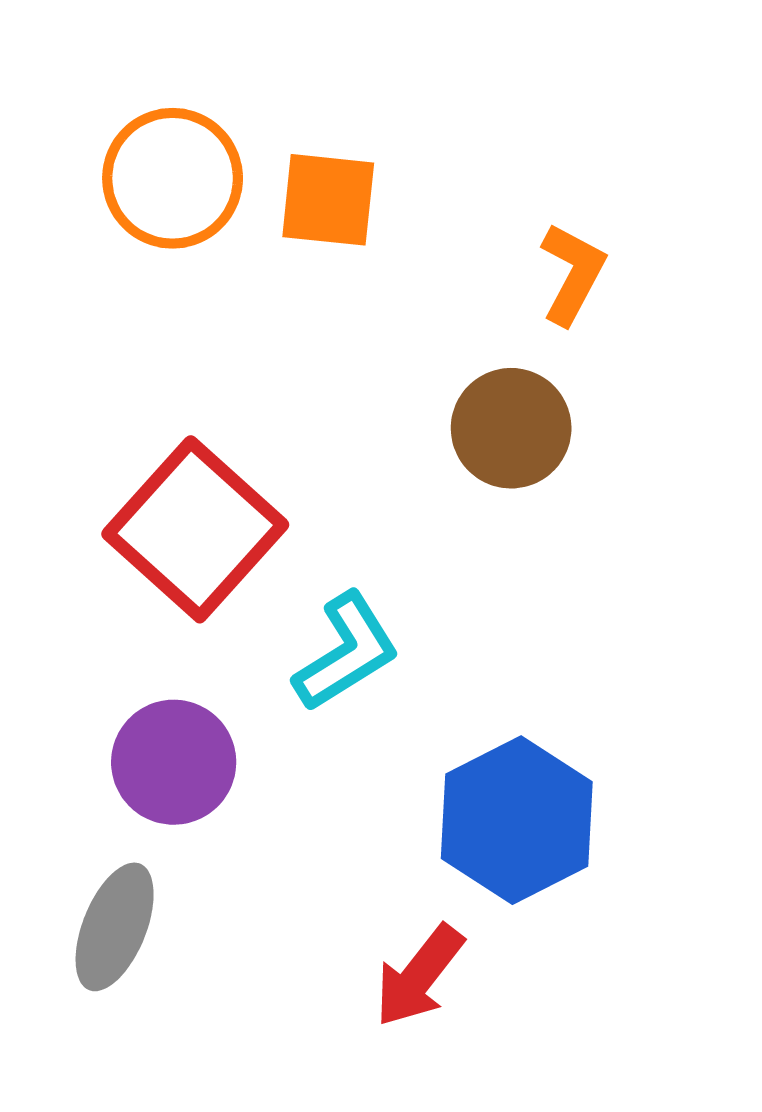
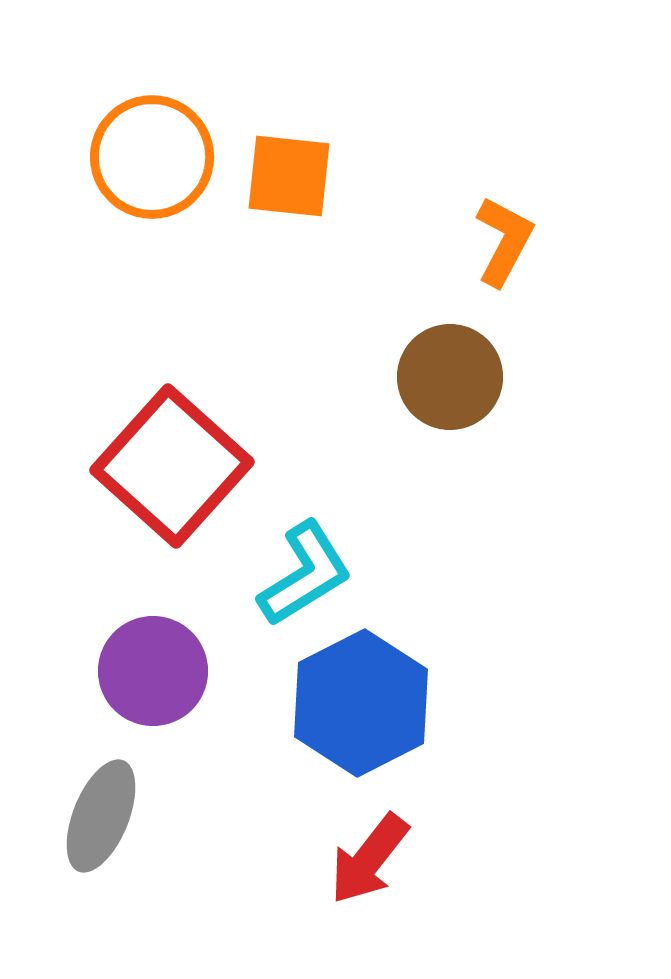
blue hexagon: (517, 820) -> (361, 703), moved

